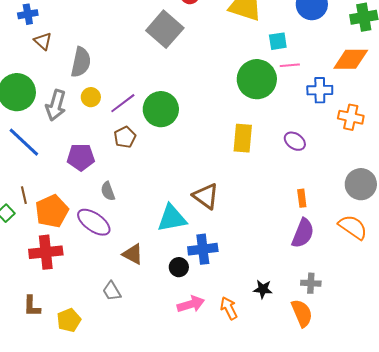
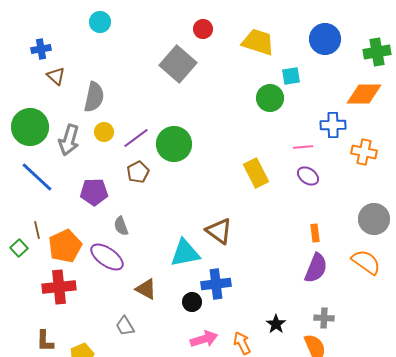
pink line: (290, 65) -> (303, 147), moved
green circle: (257, 79) -> (270, 98), moved, size x0.7
yellow rectangle: (243, 138) -> (256, 173), turned -32
black star: (263, 289) -> (276, 324), turned 30

